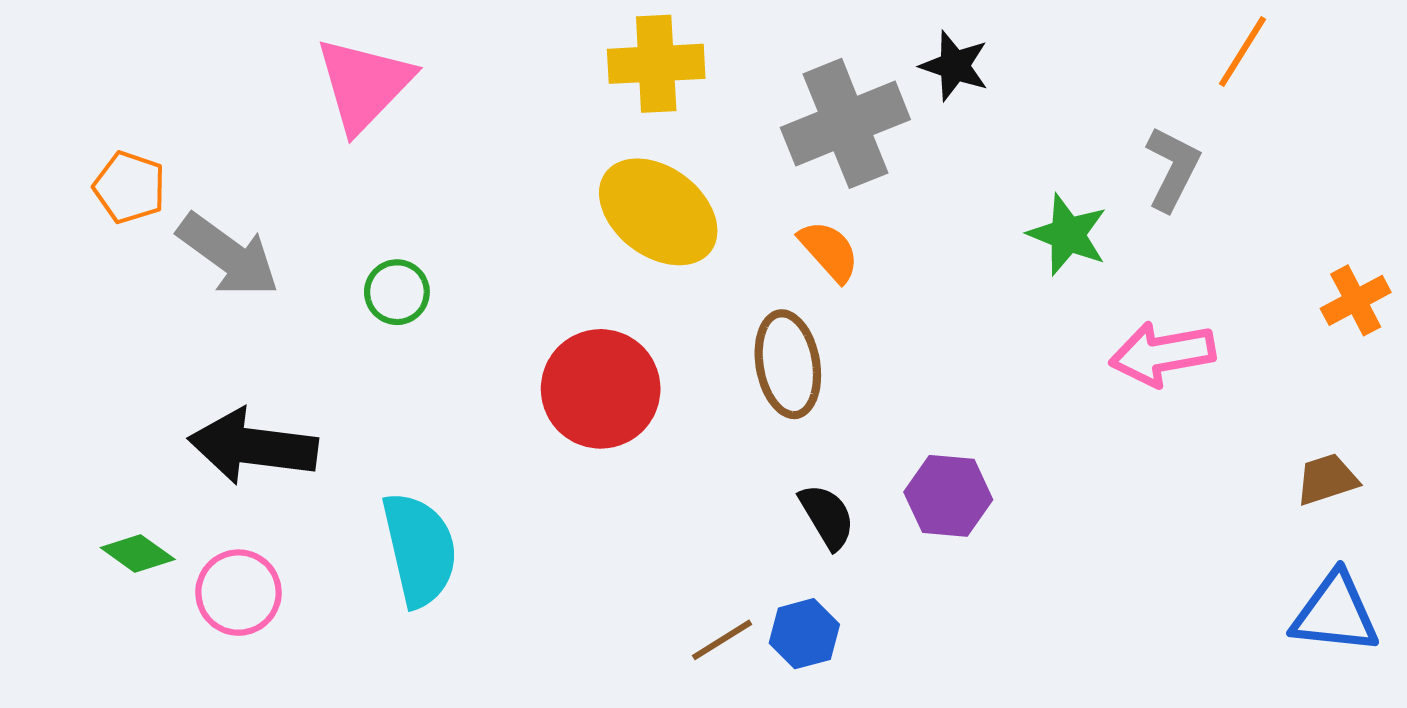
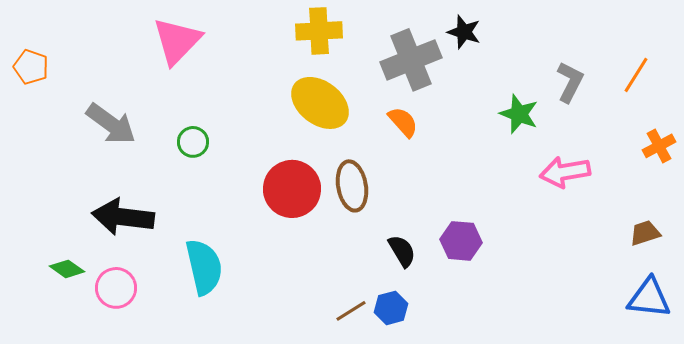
orange line: (1243, 51) -> (636, 75), moved
orange pentagon: (129, 187) -> (31, 67), moved
brown ellipse: (788, 364) -> (352, 186), moved

